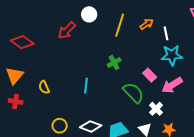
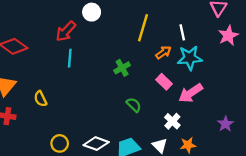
orange arrow: (147, 24) -> (163, 52), moved
yellow line: (120, 25) -> (143, 28), moved
cyan line: (86, 86) -> (70, 58), moved
green semicircle: (133, 93) -> (134, 105), moved, size x0.6

